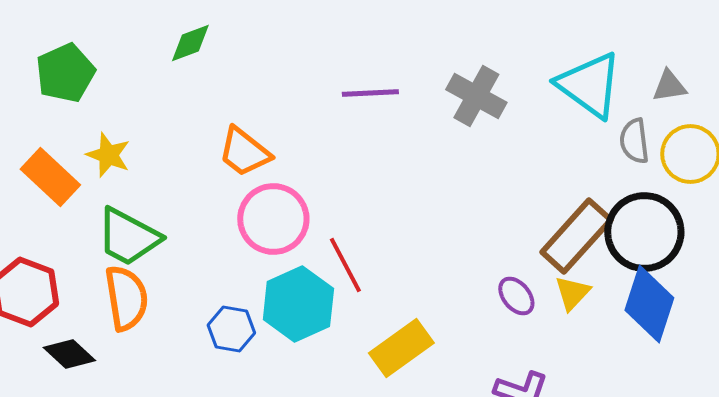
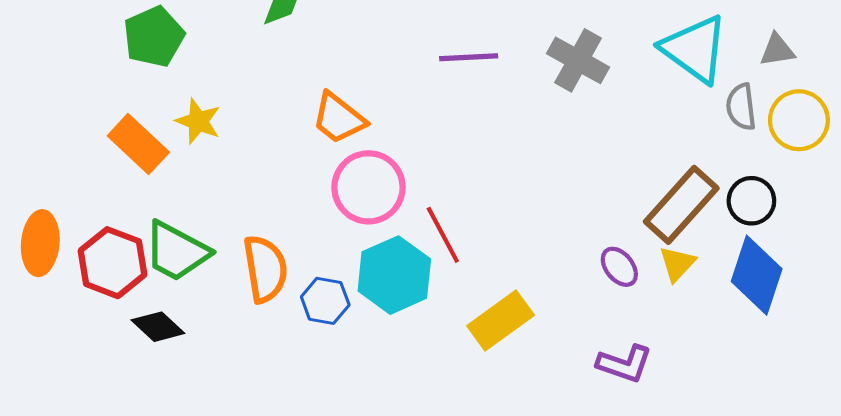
black circle: (644, 232) -> (751, 201), size x0.6
green trapezoid: (128, 237) -> (177, 251), moved
orange semicircle: (126, 298) -> (265, 269), moved

